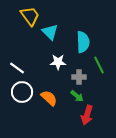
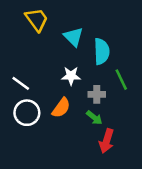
cyan triangle: (50, 32) -> (73, 37), moved
orange semicircle: (49, 98) -> (61, 108), moved, turned 84

